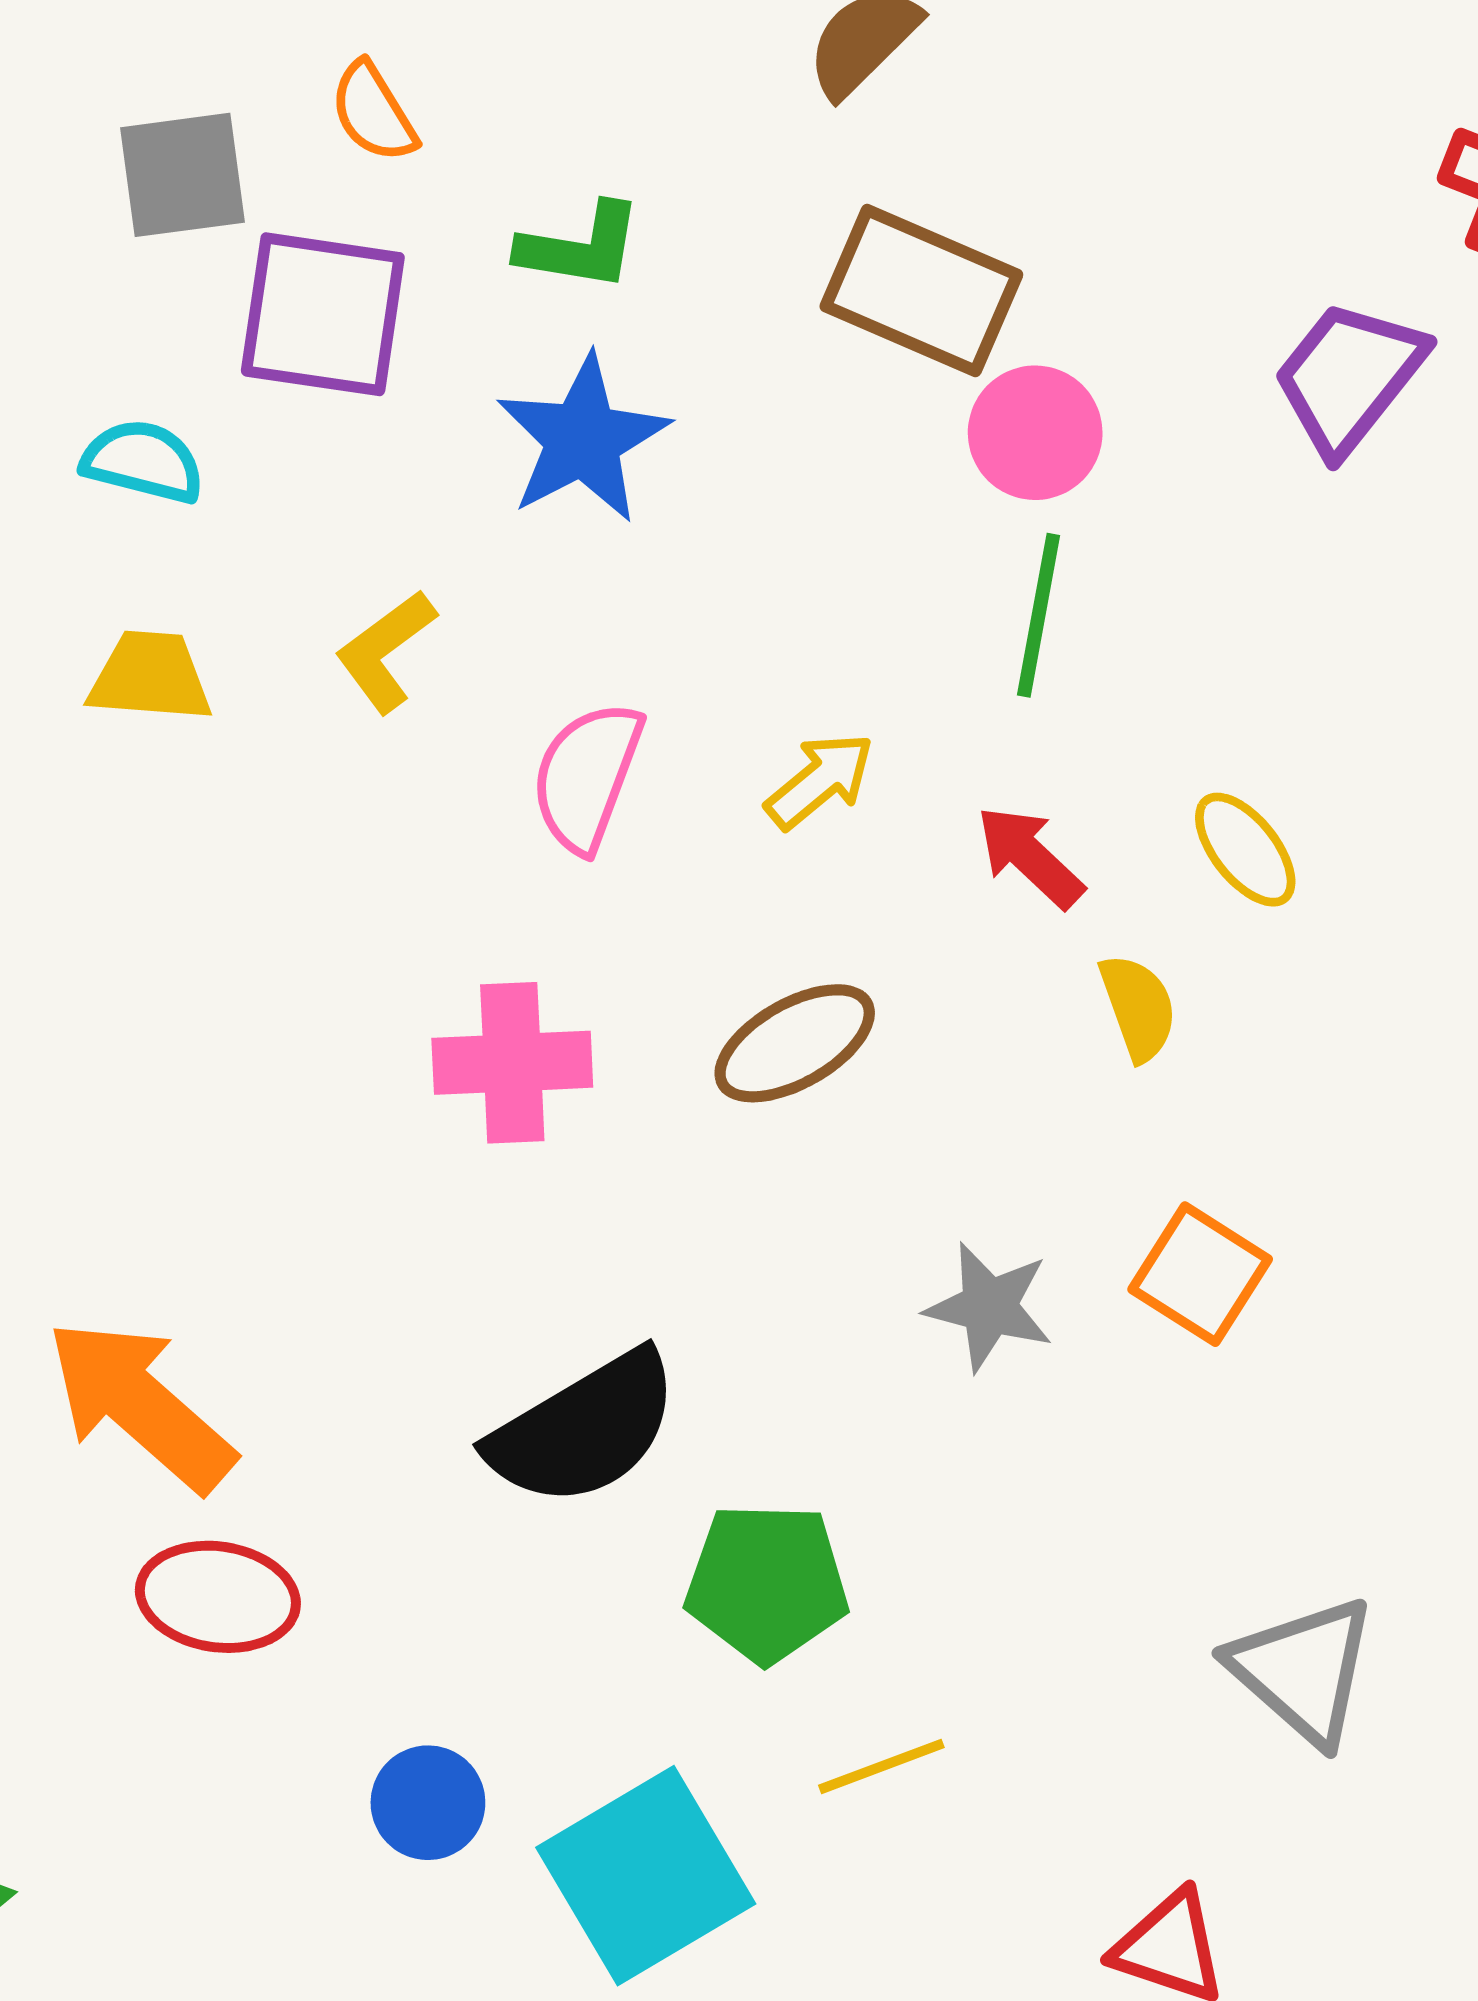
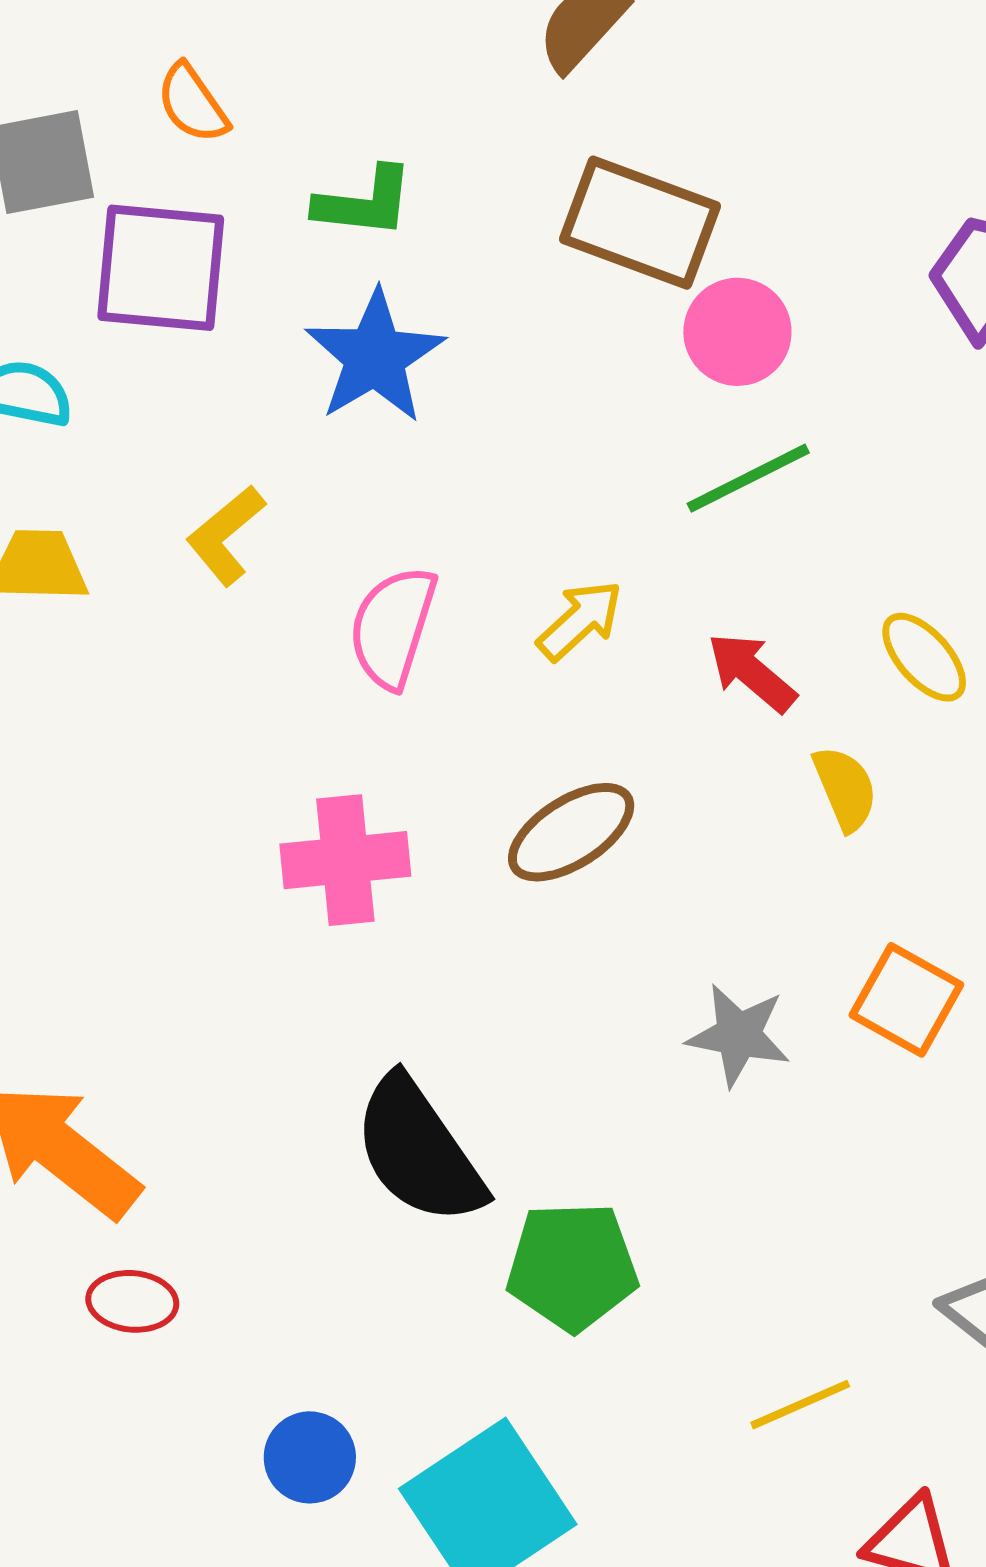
green line: (1039, 615) -> (748, 478), turned 56
black semicircle: (584, 1429) -> (419, 1151), turned 89
red ellipse: (218, 1597) -> (132, 1301), size x0.7
yellow line: (881, 1766) -> (800, 1405), moved

